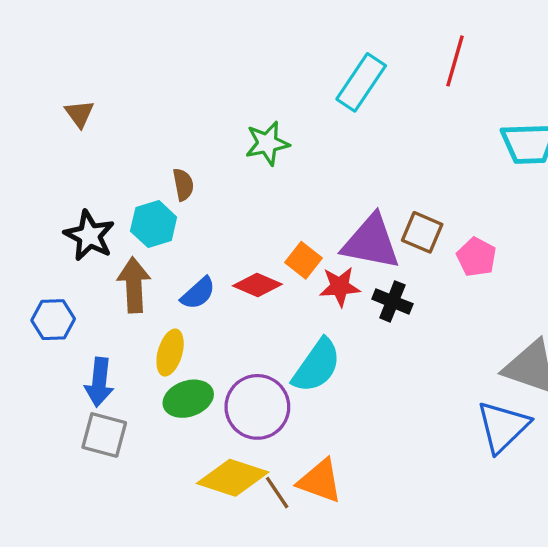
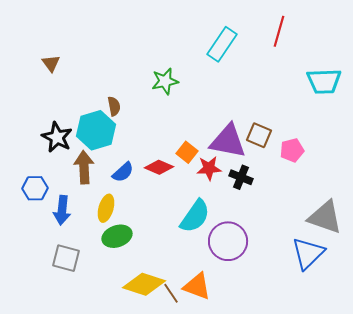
cyan hexagon: (154, 224) -> (96, 130), size x1.4
pink pentagon: (476, 257) -> (292, 150), turned 30
blue arrow: (99, 382) -> (62, 210), moved
purple circle: (257, 407) -> (228, 241), moved

